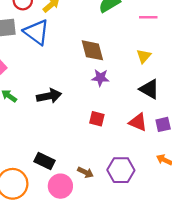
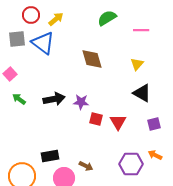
purple star: (100, 78) -> (81, 102), moved
red triangle: (138, 122) -> (118, 122), moved, turned 36
black rectangle: (44, 161) -> (50, 156), turned -36
purple hexagon: (121, 170) -> (131, 164), moved

